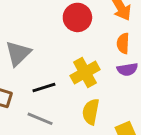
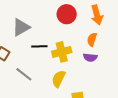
black line: (44, 87) -> (39, 46), moved

